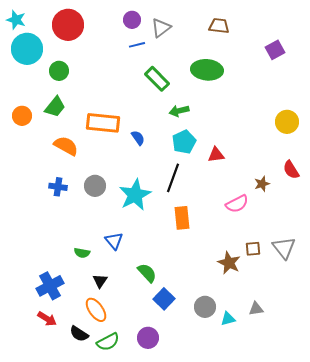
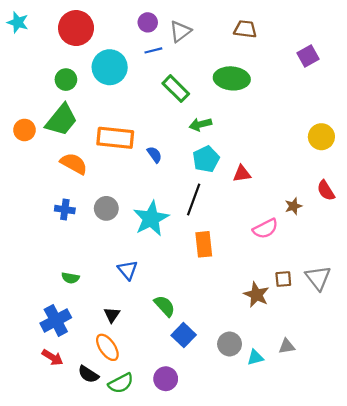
cyan circle: (27, 49) -> (110, 67), moved
green trapezoid: (55, 107) -> (61, 120), size x1.4
green semicircle: (82, 253) -> (70, 278), moved

